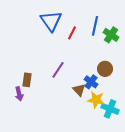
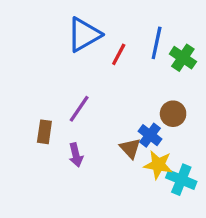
blue triangle: (51, 21) -> (84, 35), turned 35
purple line: (58, 70) -> (79, 109), moved
purple arrow: (19, 94) -> (76, 155), moved

